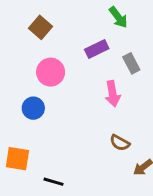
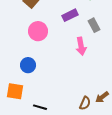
blue circle: (33, 108) -> (28, 65), moved
brown semicircle: (120, 143) -> (85, 103), moved, turned -96

